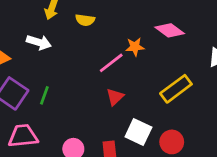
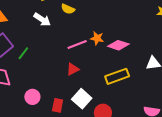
pink diamond: (170, 30) -> (118, 45), moved, turned -35
white arrow: (39, 42) -> (42, 19), moved

